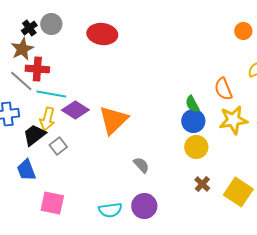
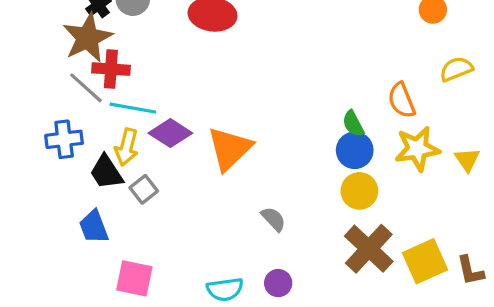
brown star: (22, 49) -> (88, 38), size x1.4
black trapezoid: (34, 135) -> (106, 172), turned -85
brown cross: (202, 184) -> (369, 249), size x2.0
yellow square: (238, 192) -> (425, 261), turned 32
purple circle: (144, 206) -> (278, 283), size x0.7

